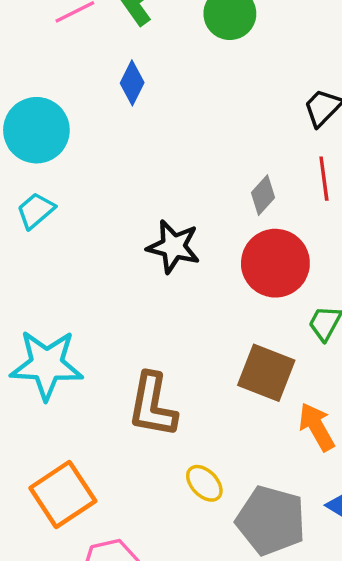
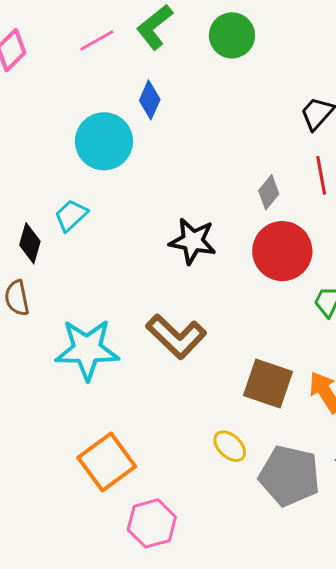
cyan circle: (36, 130) -> (104, 141), moved
brown square: (266, 373) -> (268, 384), moved
brown L-shape: (152, 405) -> (176, 336), moved, turned -54

